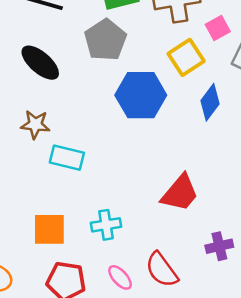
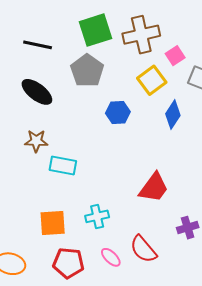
blue hexagon: (141, 95) -> (118, 112), size x0.6

